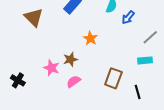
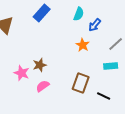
orange star: (90, 38) -> (83, 45), moved
black line: (138, 92) -> (104, 96), turned -48

